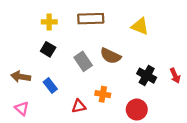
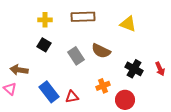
blue rectangle: (50, 85) -> (49, 92), moved, size x1.5
orange cross: (103, 94) -> (103, 86), moved, turned -32
pink triangle: (22, 108) -> (10, 89), moved

